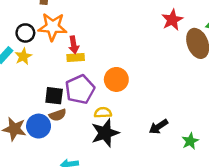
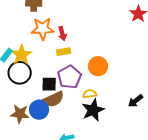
black circle: (25, 33) -> (20, 73), moved, size x1.5
red arrow: (74, 45) -> (62, 34), moved
yellow star: (23, 56) -> (21, 55), size x1.5
brown semicircle: (58, 115) -> (53, 99), size x1.5

